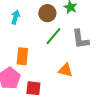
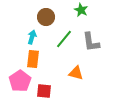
brown circle: (47, 13) -> (46, 17), moved
cyan arrow: (15, 17) -> (32, 37), moved

